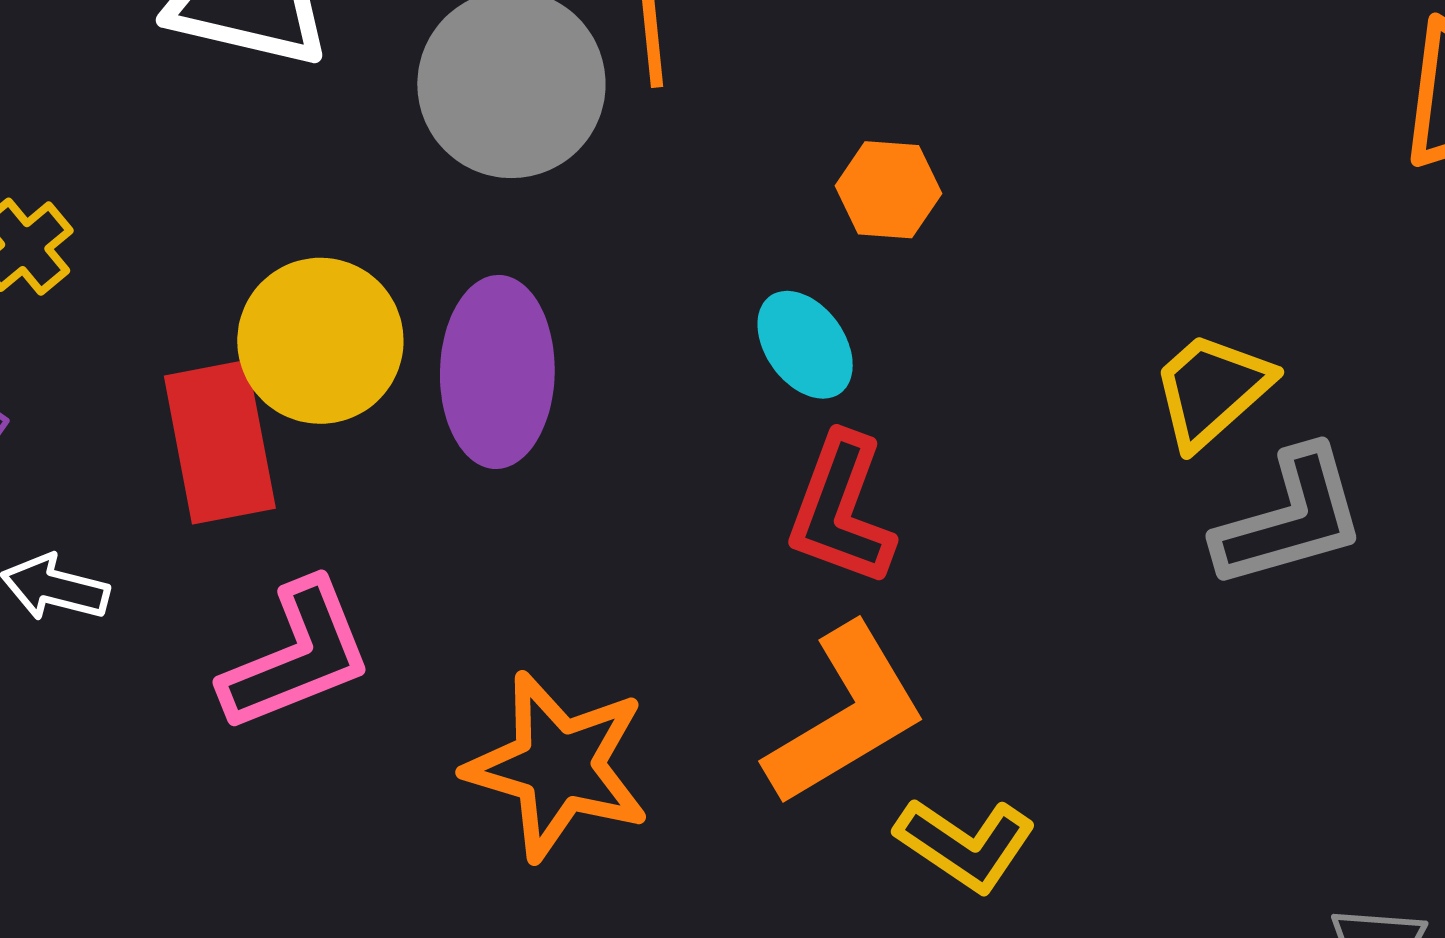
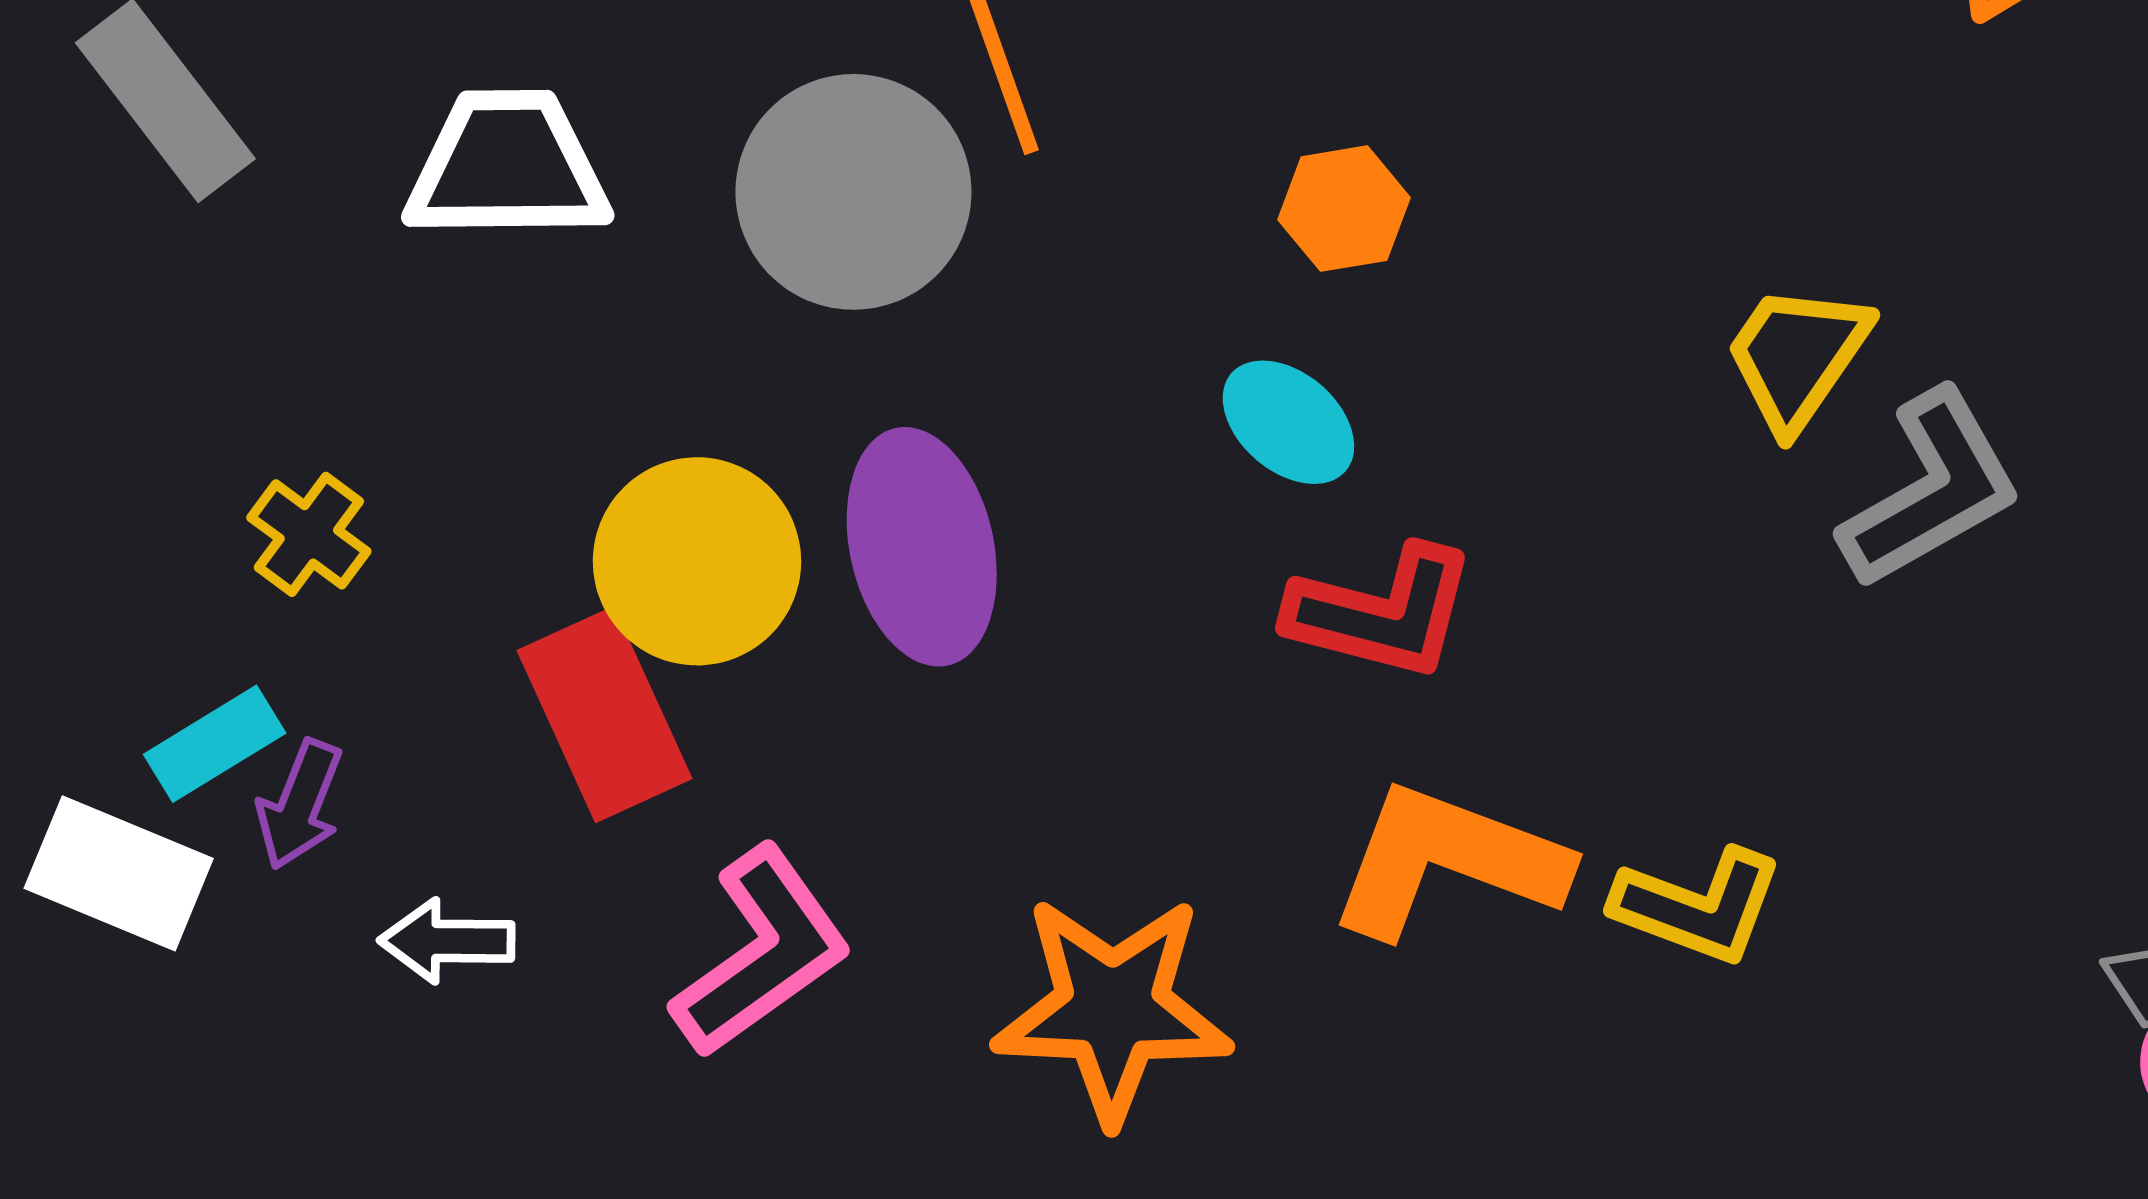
red L-shape: (841, 510) -> (1382, 612), turned -82
orange L-shape: (846, 715) -> (1448, 861), turned -115
yellow L-shape: (965, 844) -> (1698, 906), moved

